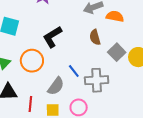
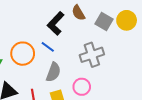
black L-shape: (52, 37) -> (56, 23), moved
blue line: (74, 71) -> (48, 47), moved

